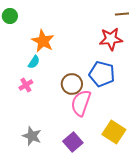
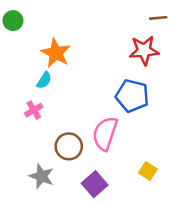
brown circle: (72, 84) -> (69, 146), moved
yellow square: (114, 132) -> (148, 171), size x0.6

